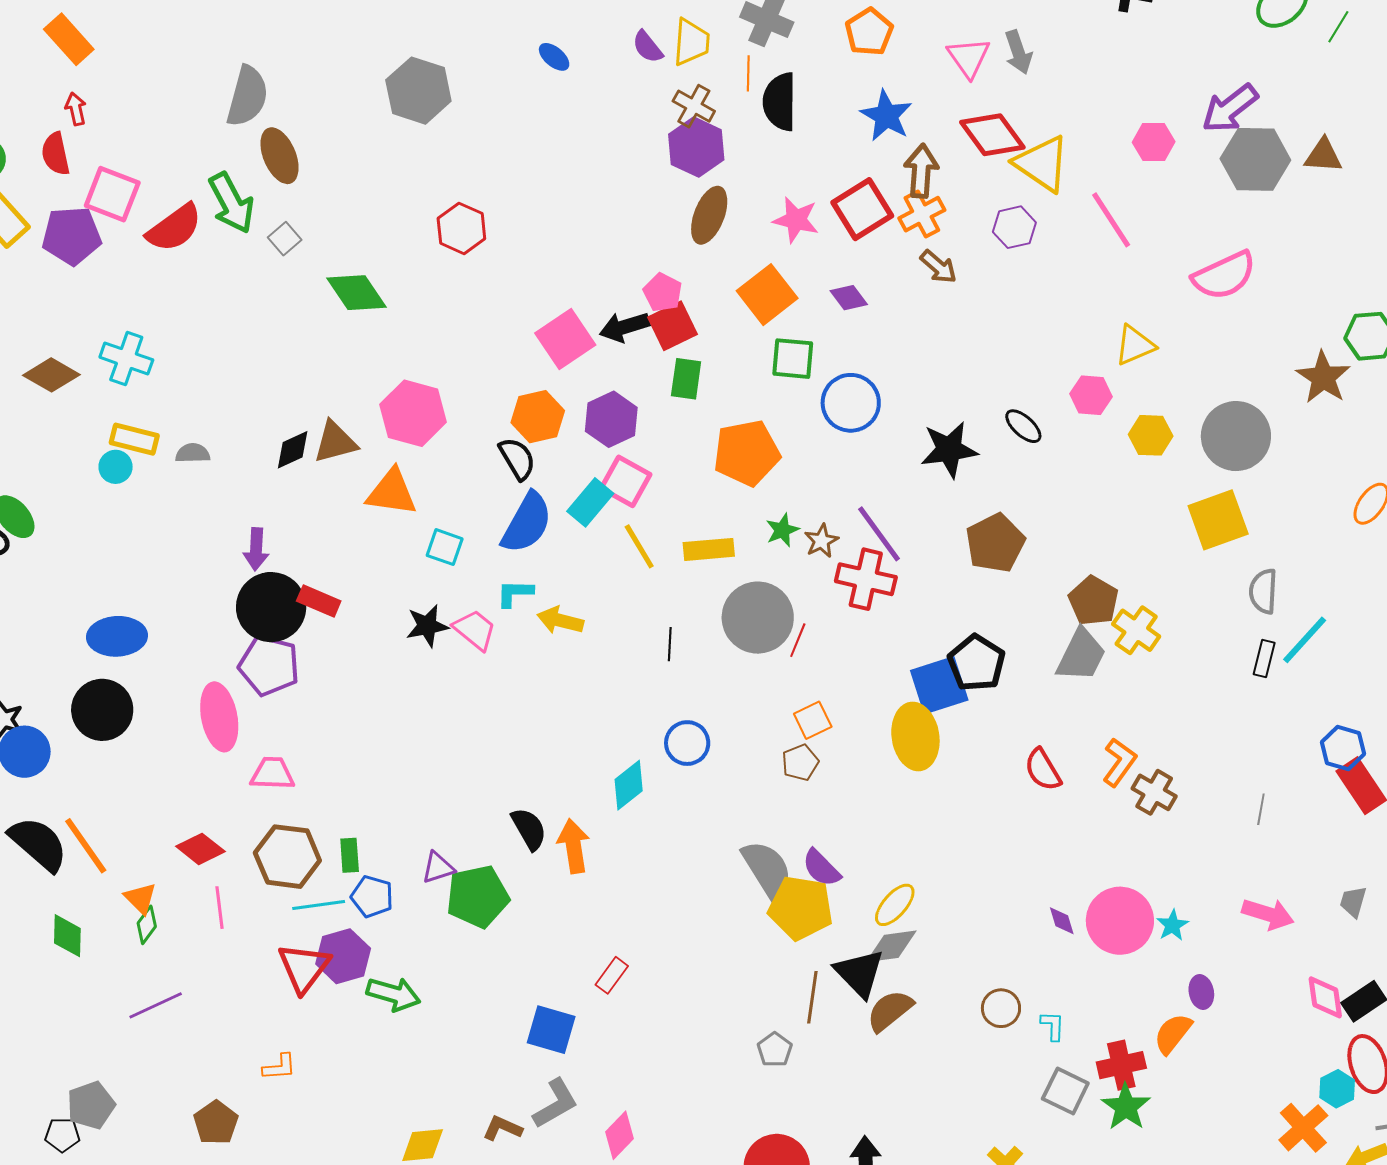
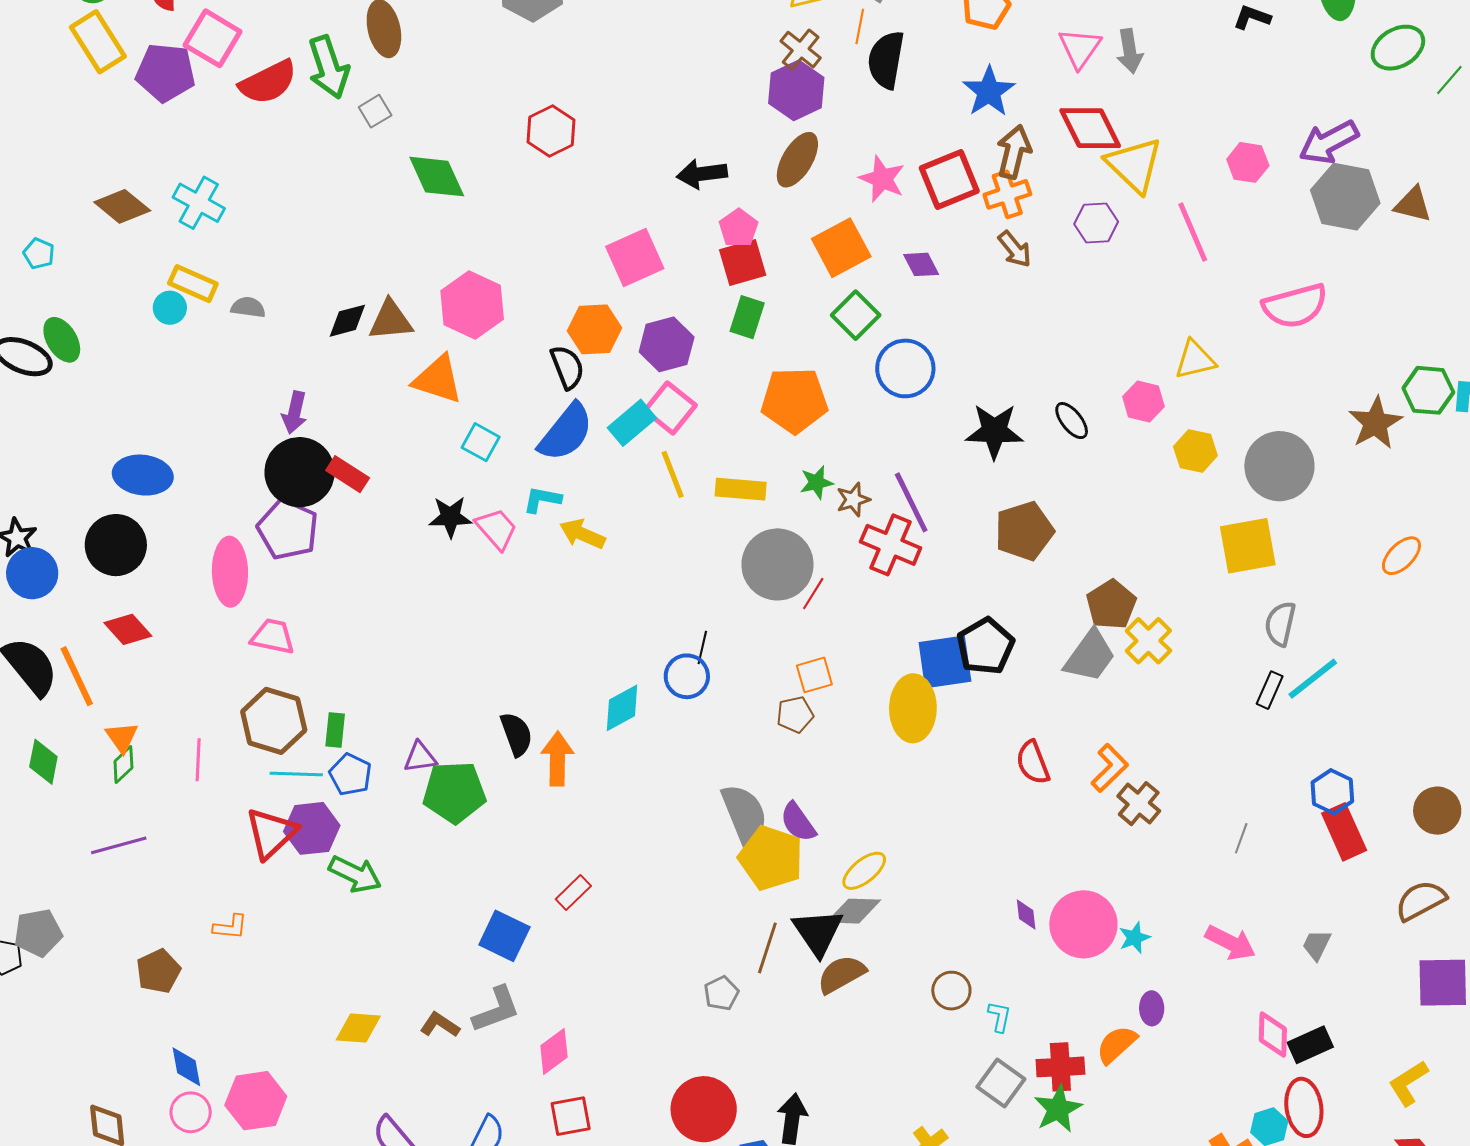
black arrow: (624, 327) -> (702, 174), moved
green square: (793, 359) -> (856, 315), turned 30
black line: (670, 644) -> (702, 647), moved
red diamond: (200, 849) -> (128, 629), moved

